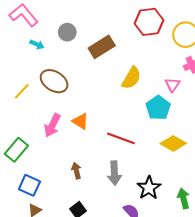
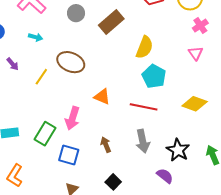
cyan arrow: (37, 44) -> (36, 37), moved
pink triangle: (172, 85) -> (196, 53), moved
cyan pentagon: (158, 108) -> (154, 76), moved
pink arrow: (52, 125) -> (72, 118), moved
blue square: (29, 185) -> (69, 155), moved

